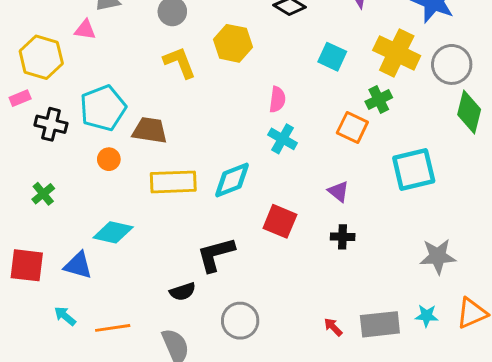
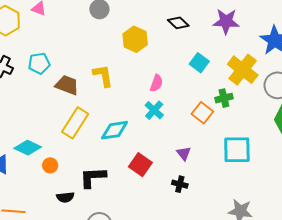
yellow L-shape: (180, 62) -> (103, 76), moved
cyan pentagon: (103, 108) -> (39, 63), size x0.7
orange circle: (109, 159) -> (50, 165), moved
yellow rectangle: (173, 182) -> (75, 123), turned -68

